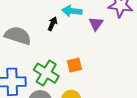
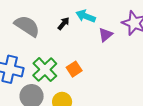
orange square: (74, 65) -> (74, 69), turned -35

